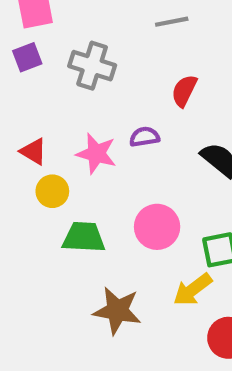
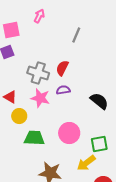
gray line: (172, 22) -> (76, 35), turned -56
gray cross: (92, 66) -> (38, 73), moved
red semicircle: (184, 91) -> (62, 68), moved

